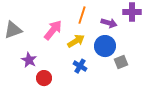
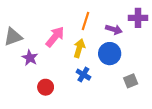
yellow arrow: (76, 41) -> (79, 48), turned -42
purple star: (29, 60) -> (30, 58), moved
gray square: (121, 62) -> (131, 81), moved

